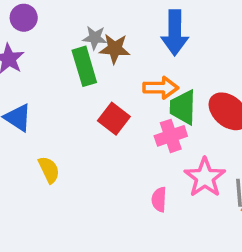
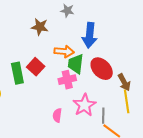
blue arrow: (175, 33) -> (90, 35), moved
gray star: (95, 38) -> (67, 11), moved
green rectangle: (84, 66) -> (17, 73), moved

